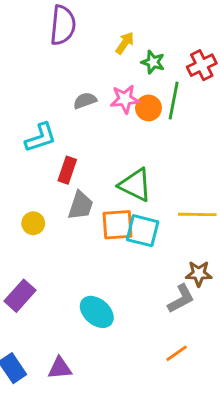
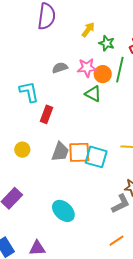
cyan L-shape: (41, 138) -> (29, 92), turned -85
green triangle: (135, 185) -> (93, 94), moved, size x0.7
gray trapezoid: (81, 206) -> (60, 152), moved

